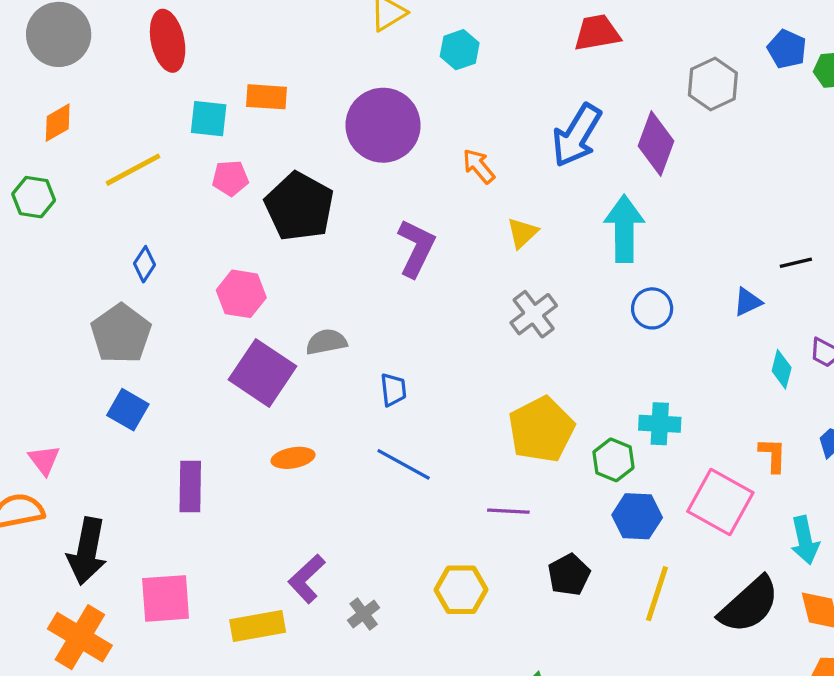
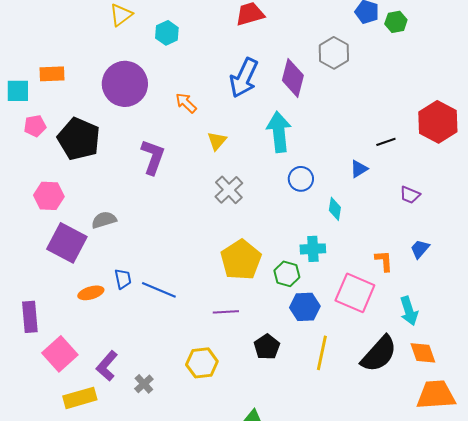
gray hexagon: (713, 84) -> (334, 53), moved
cyan diamond: (782, 369) -> (335, 209), moved
blue trapezoid: (393, 390) -> (123, 279), moved
pink square: (166, 598) -> (60, 354), moved, turned -32

